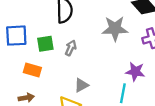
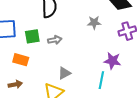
gray star: (115, 29) -> (94, 23), size x0.6
gray arrow: (71, 48) -> (55, 40), turned 56

